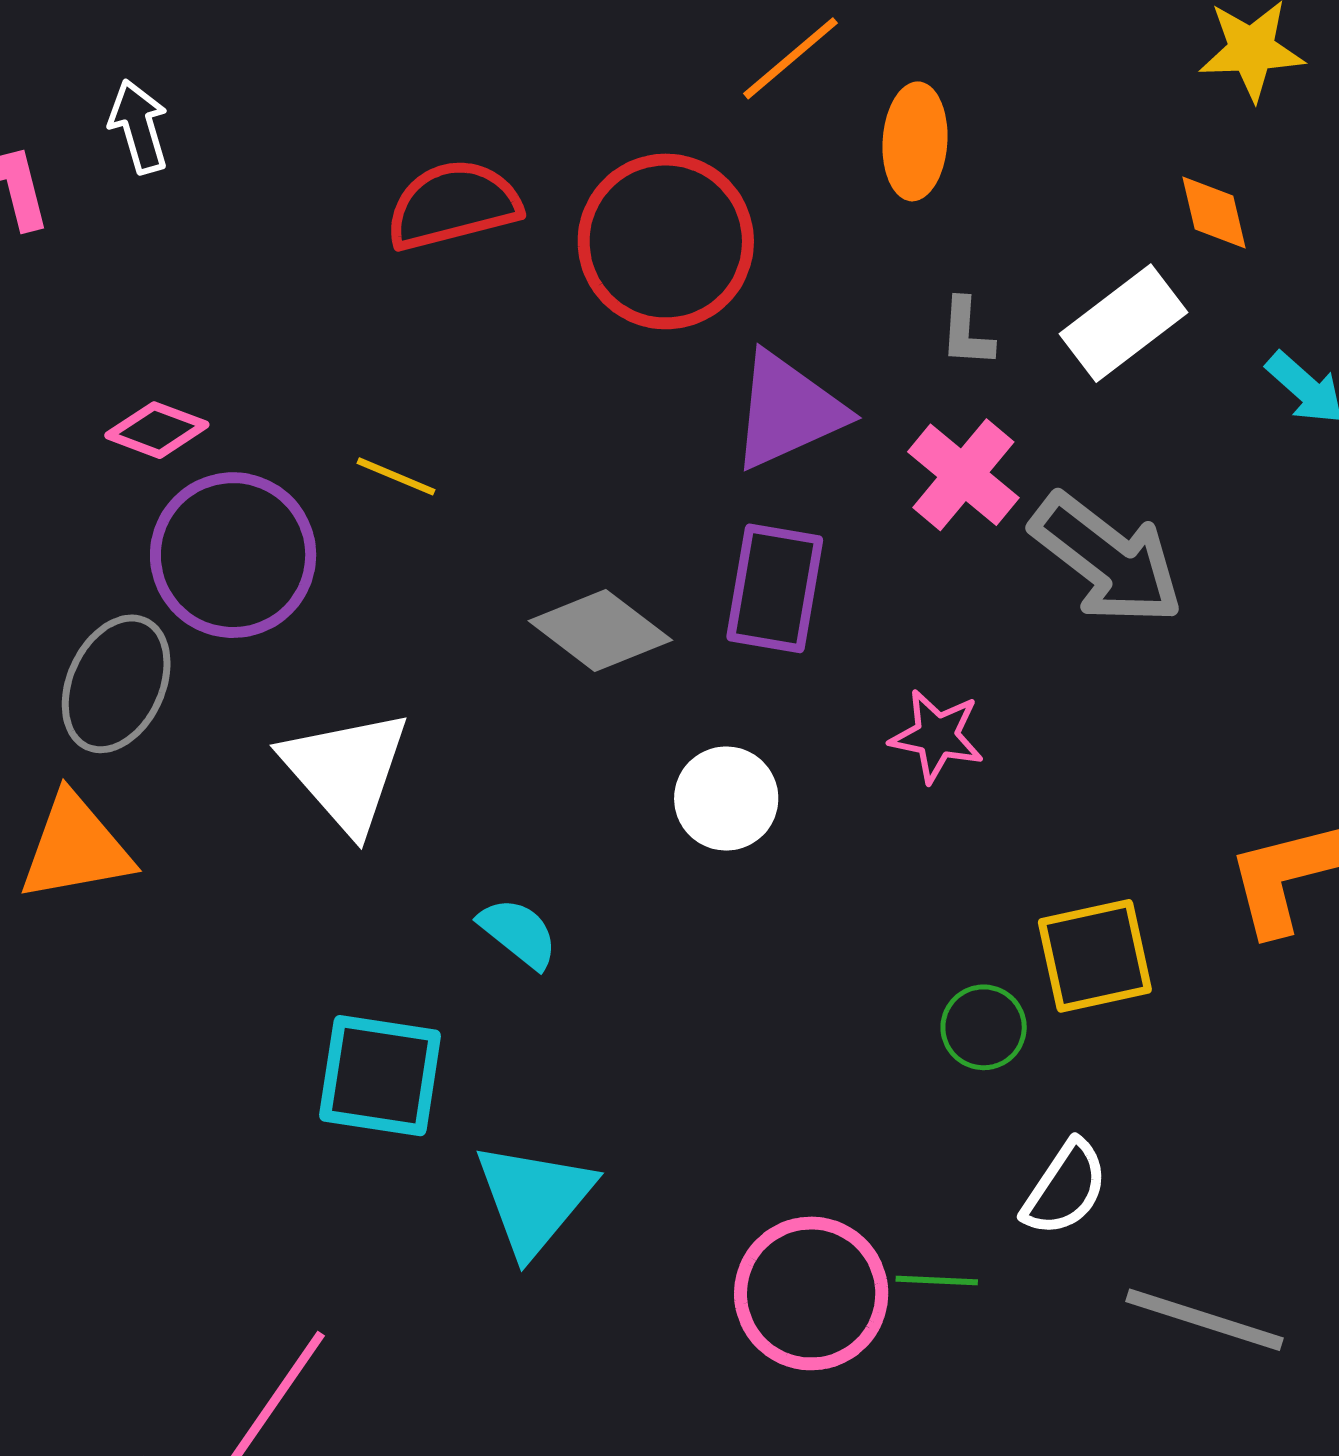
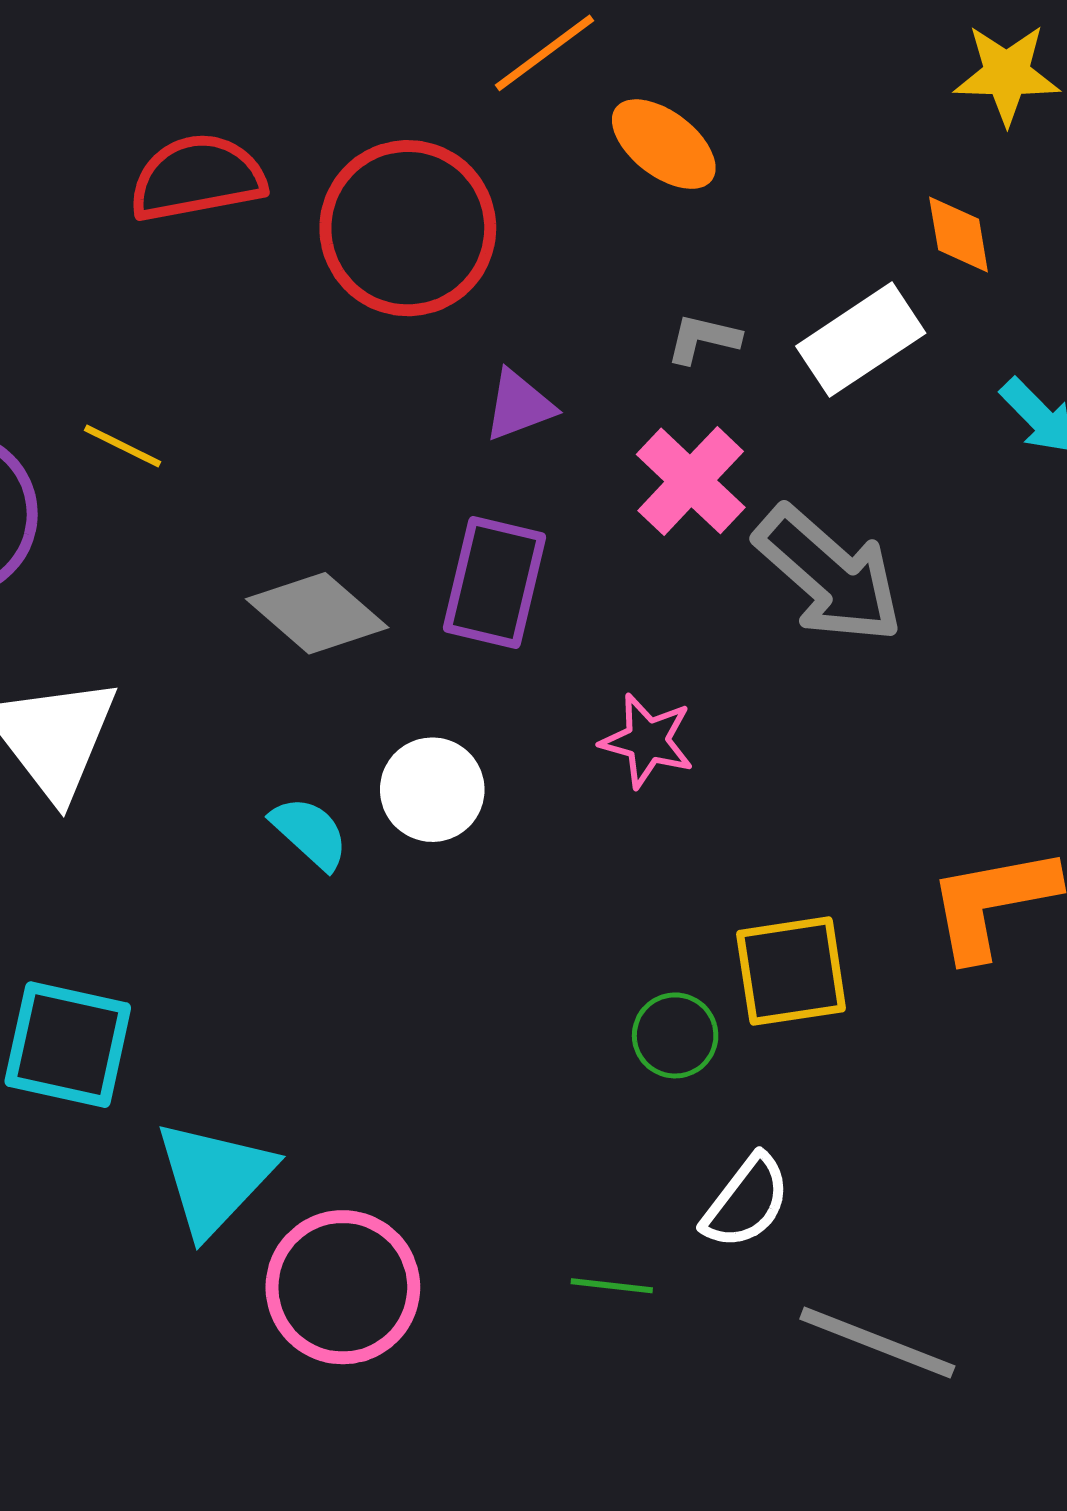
orange ellipse: (915, 141) -> (664, 144), turned -60
gray L-shape: (967, 332) -> (703, 339), turned 96
purple triangle: (788, 411) -> (519, 405), size x0.6
cyan semicircle: (518, 933) -> (310, 833), moved
pink circle: (811, 1293) -> (343, 1287), moved

